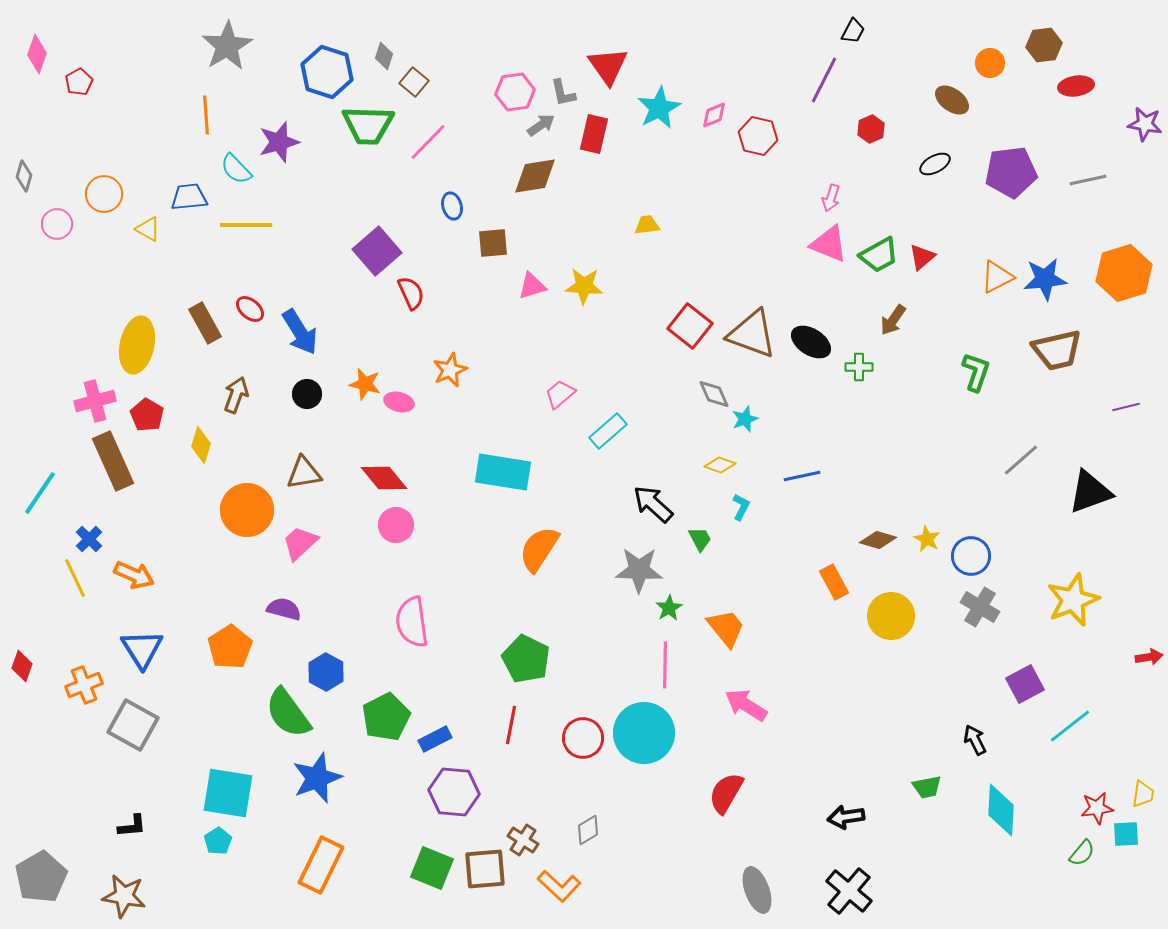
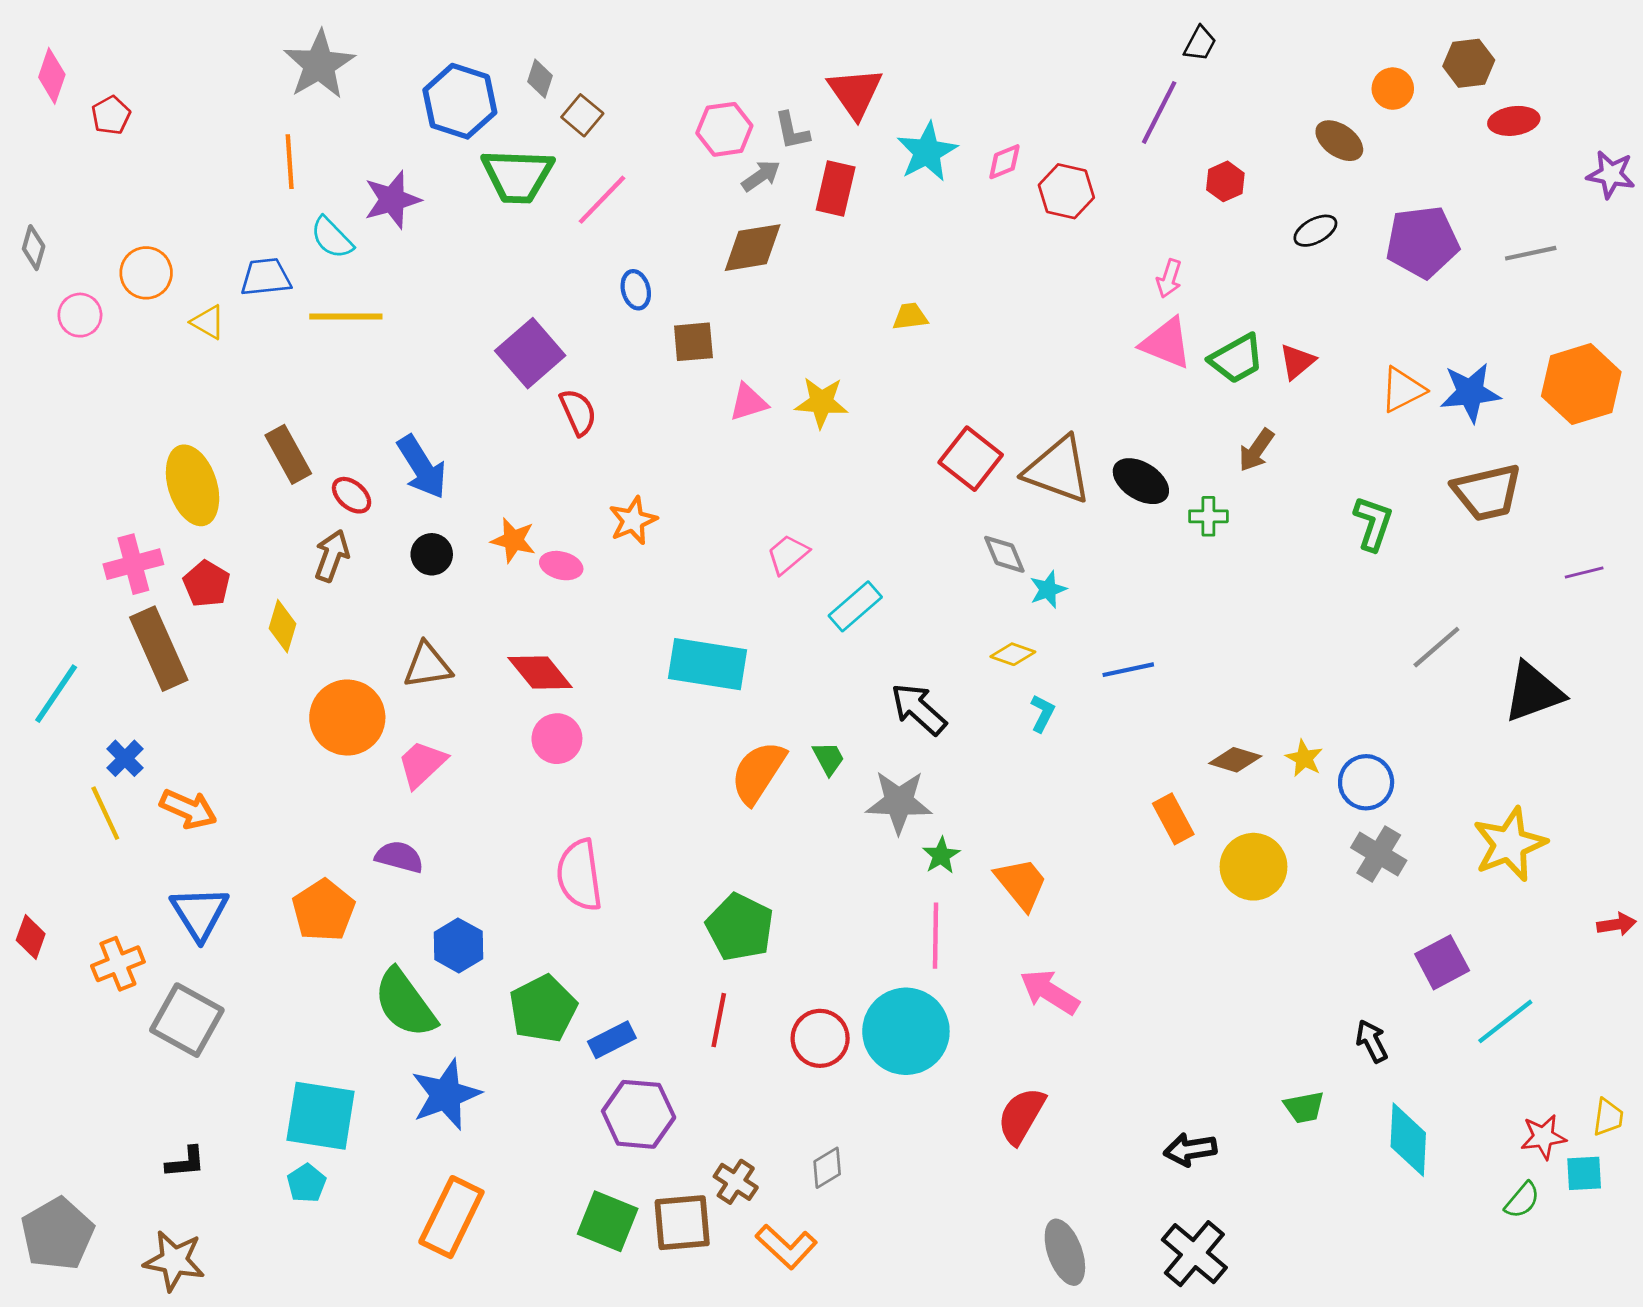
red ellipse: (250, 309) -> (352, 495), moved
yellow ellipse: (137, 345) -> (193, 485), turned -30
green trapezoid: (700, 539) -> (829, 758), moved

